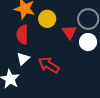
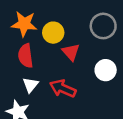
red triangle: (70, 32) -> (71, 52), moved
white circle: (88, 42) -> (106, 70), moved

